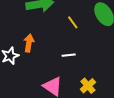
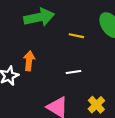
yellow line: (73, 22) -> (76, 36), turned -40

